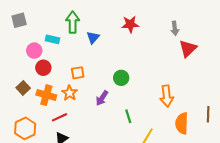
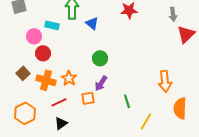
blue triangle: (93, 37) -> (92, 23), turned -32
orange square: (78, 73) -> (88, 98), moved
green circle: (121, 78) -> (100, 58), moved

